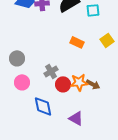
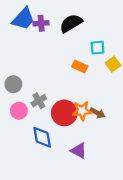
cyan square: (93, 10) -> (98, 48), moved
gray cross: (51, 71) -> (39, 101), moved
red circle: (63, 84) -> (64, 113), size x1.5

